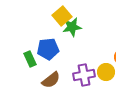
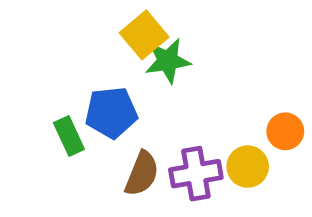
brown semicircle: (51, 80) -> (142, 174), moved, turned -30

